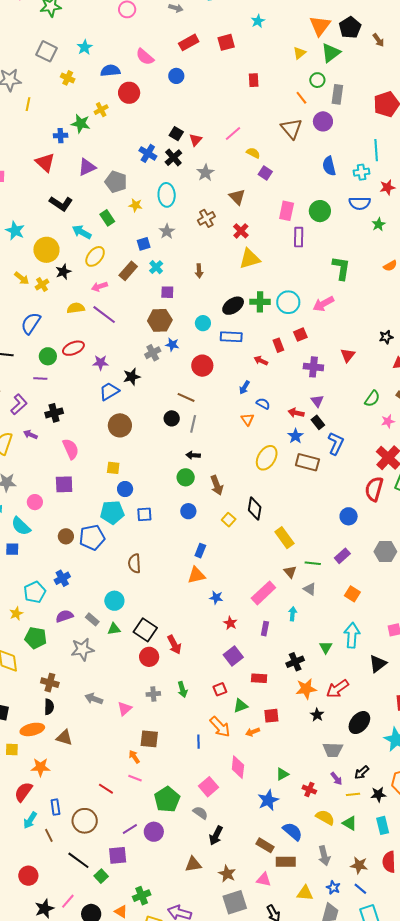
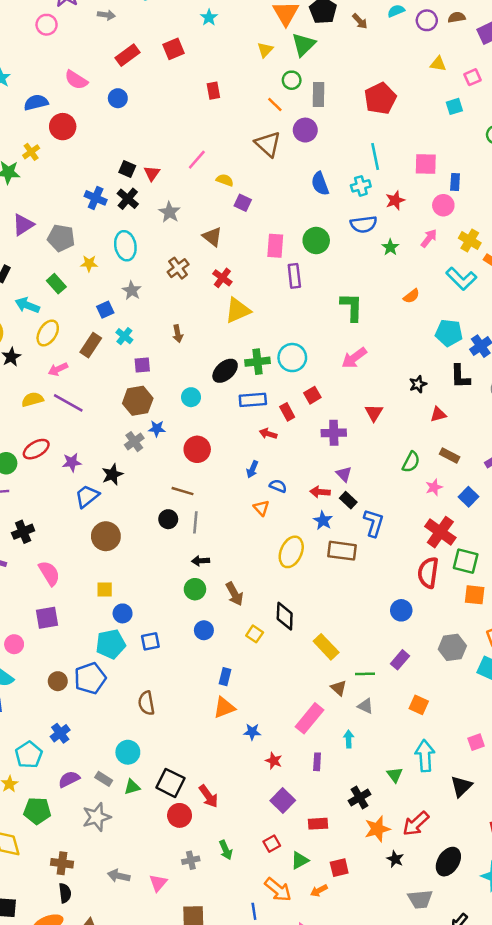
pink arrow: (323, 304) -> (354, 358), moved
blue rectangle: (231, 337) -> (253, 400), moved

